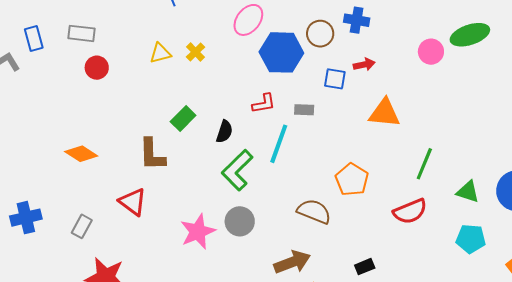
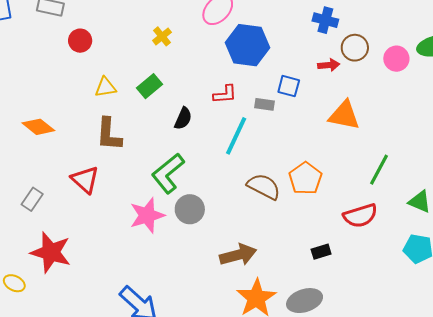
brown circle: (320, 34) -> (355, 48), moved
yellow triangle: (160, 53) -> (105, 87), moved
red circle: (97, 68) -> (80, 41), moved
blue square: (335, 79) -> (289, 86), moved
green rectangle: (183, 119) -> (149, 86), moved
green L-shape: (237, 170) -> (168, 173), moved
brown semicircle: (314, 211) -> (264, 186), moved
black rectangle: (365, 267) -> (321, 252), moved

